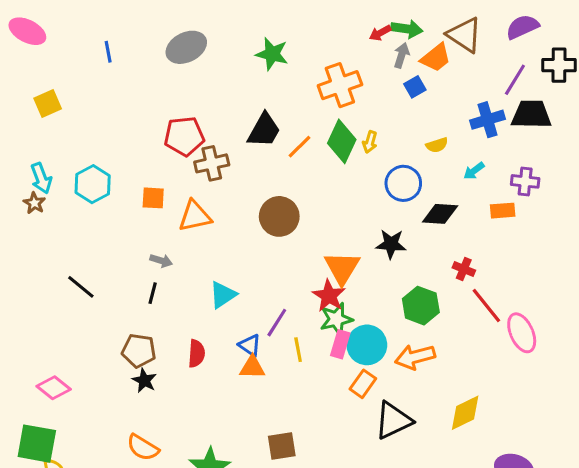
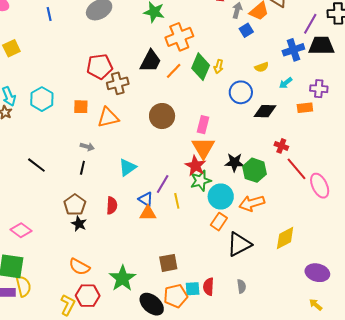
orange cross: (340, 85) -> (179, 37), moved
black star: (391, 244) -> (234, 162), moved
pink rectangle: (340, 344) -> (203, 125), moved
brown pentagon: (139, 351) -> (75, 205), turned 30

